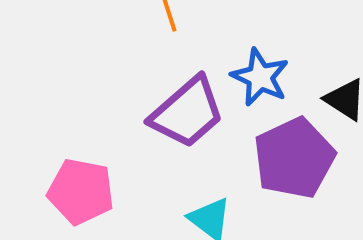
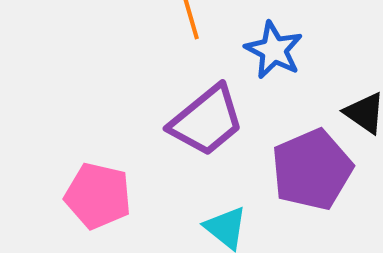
blue star: (260, 77) -> (274, 50), moved

